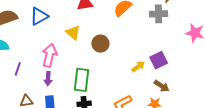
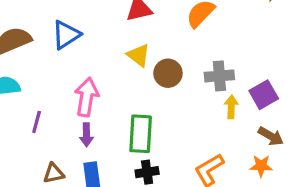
gray cross: (159, 14) -> (219, 76), moved
yellow triangle: (73, 33) -> (139, 55), moved
yellow arrow: (138, 66) -> (231, 107), turned -48

